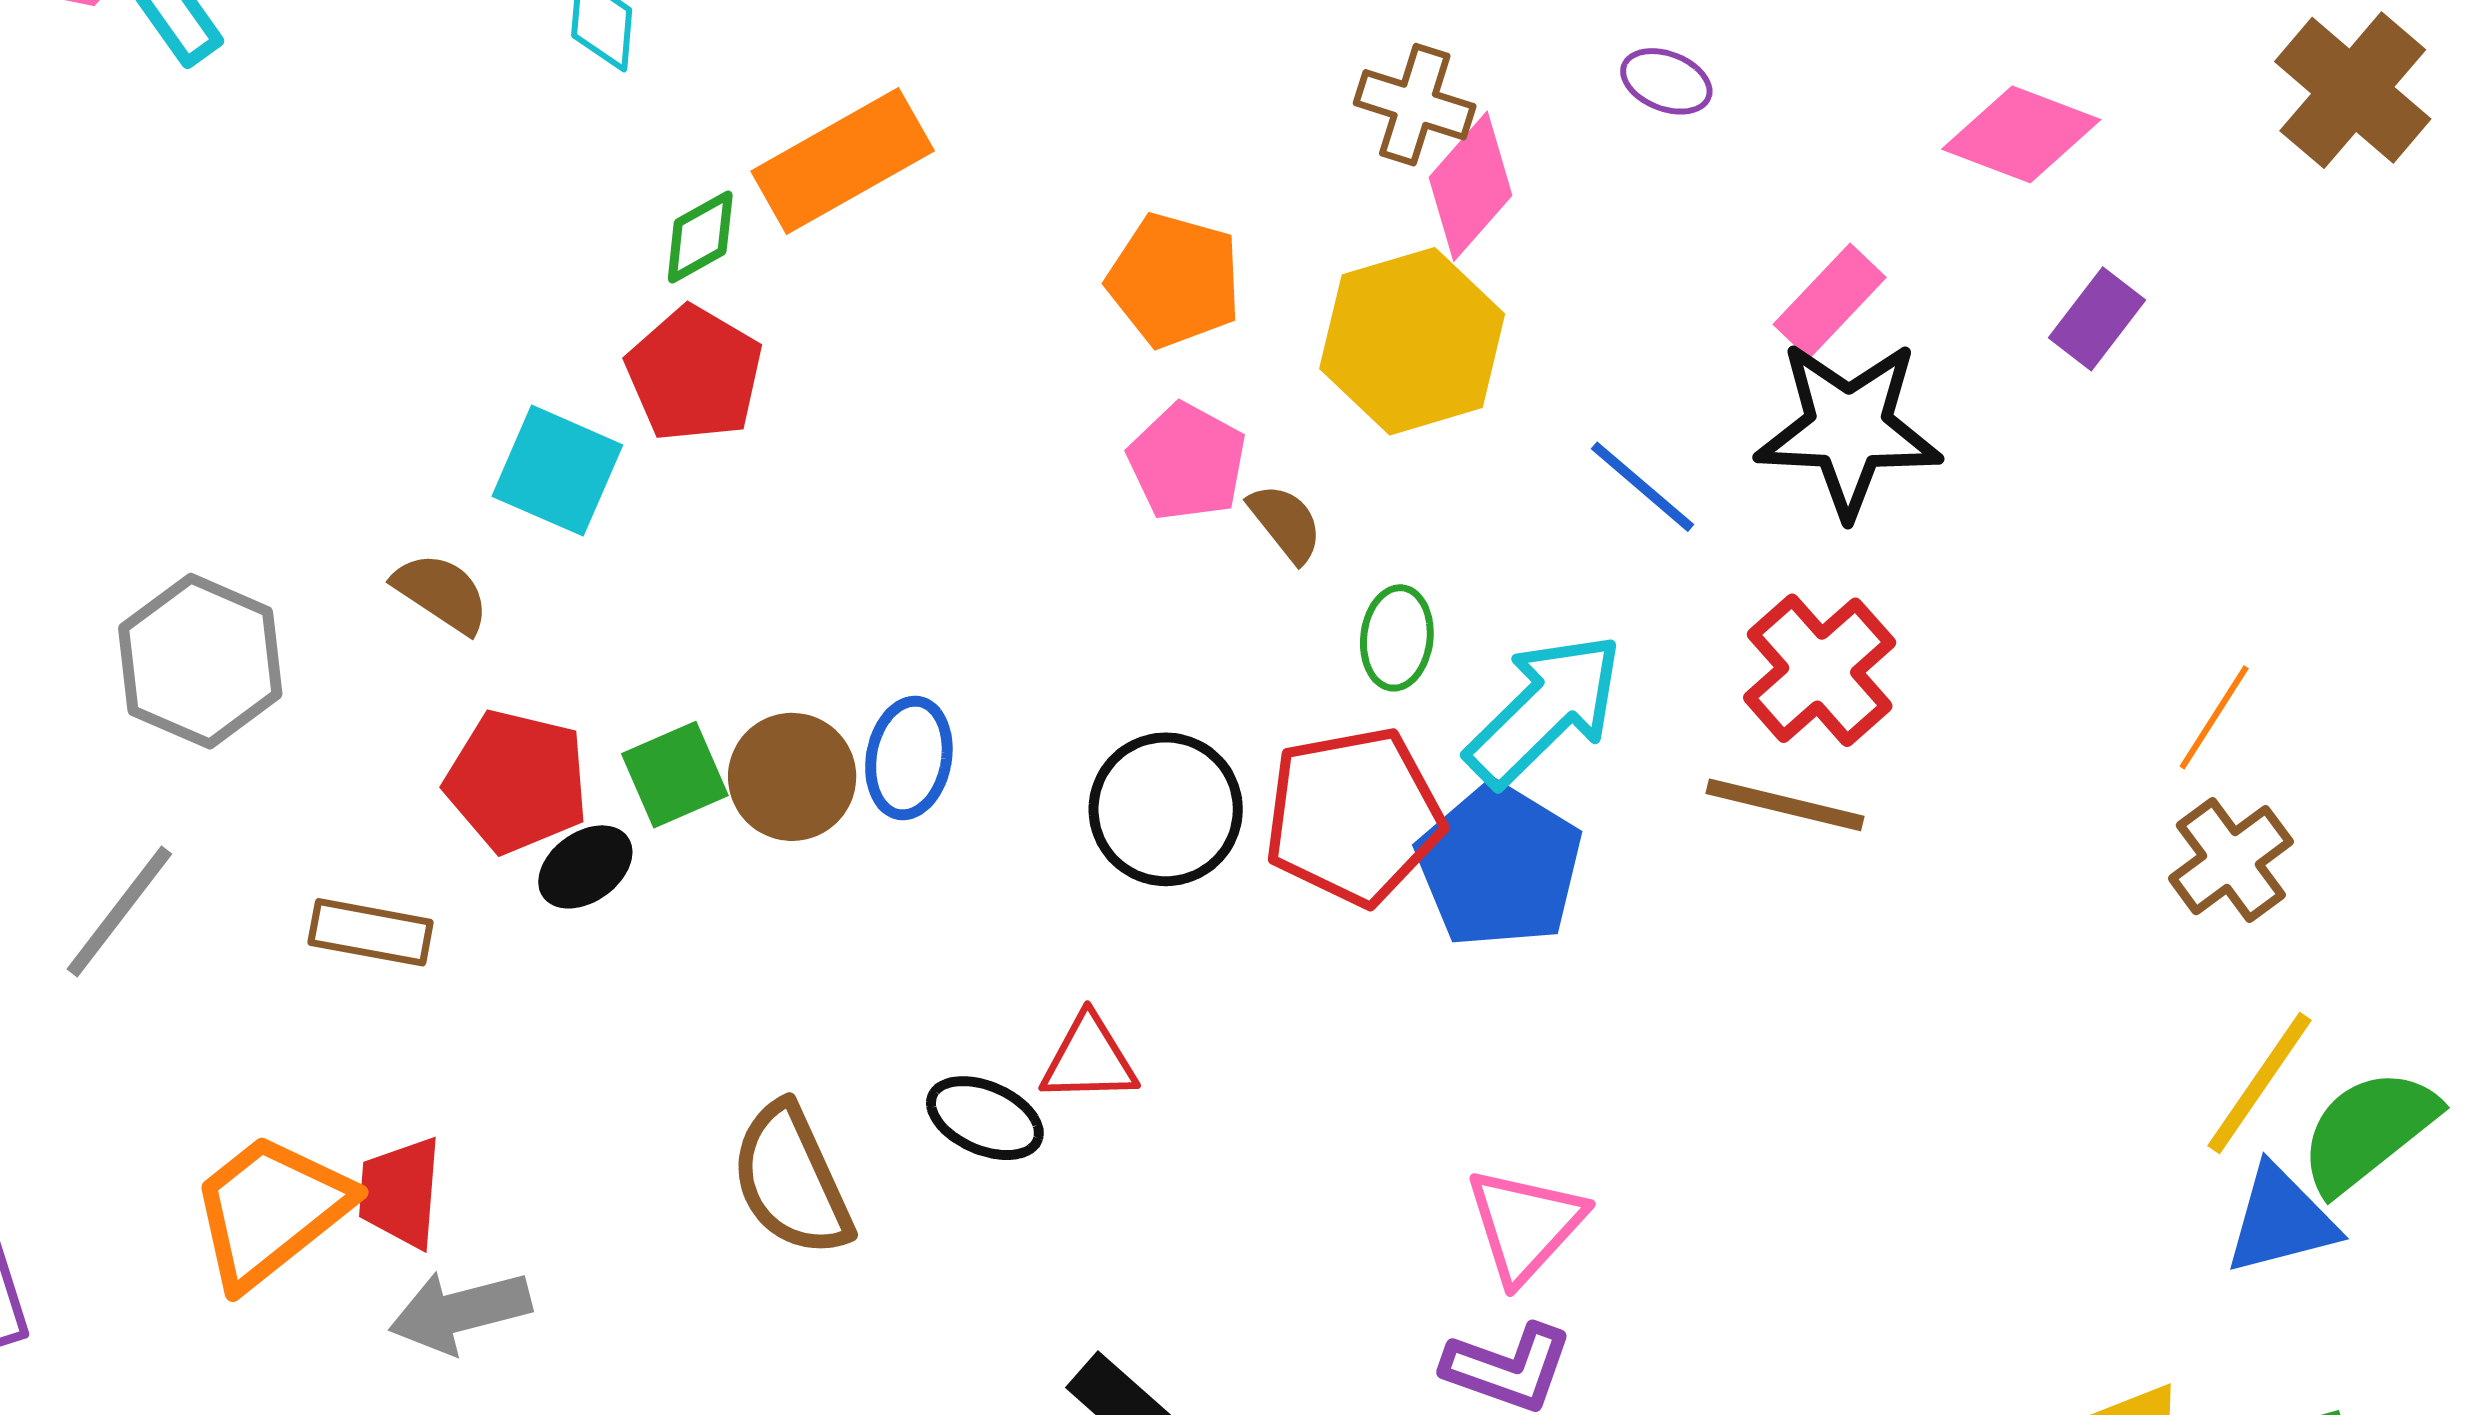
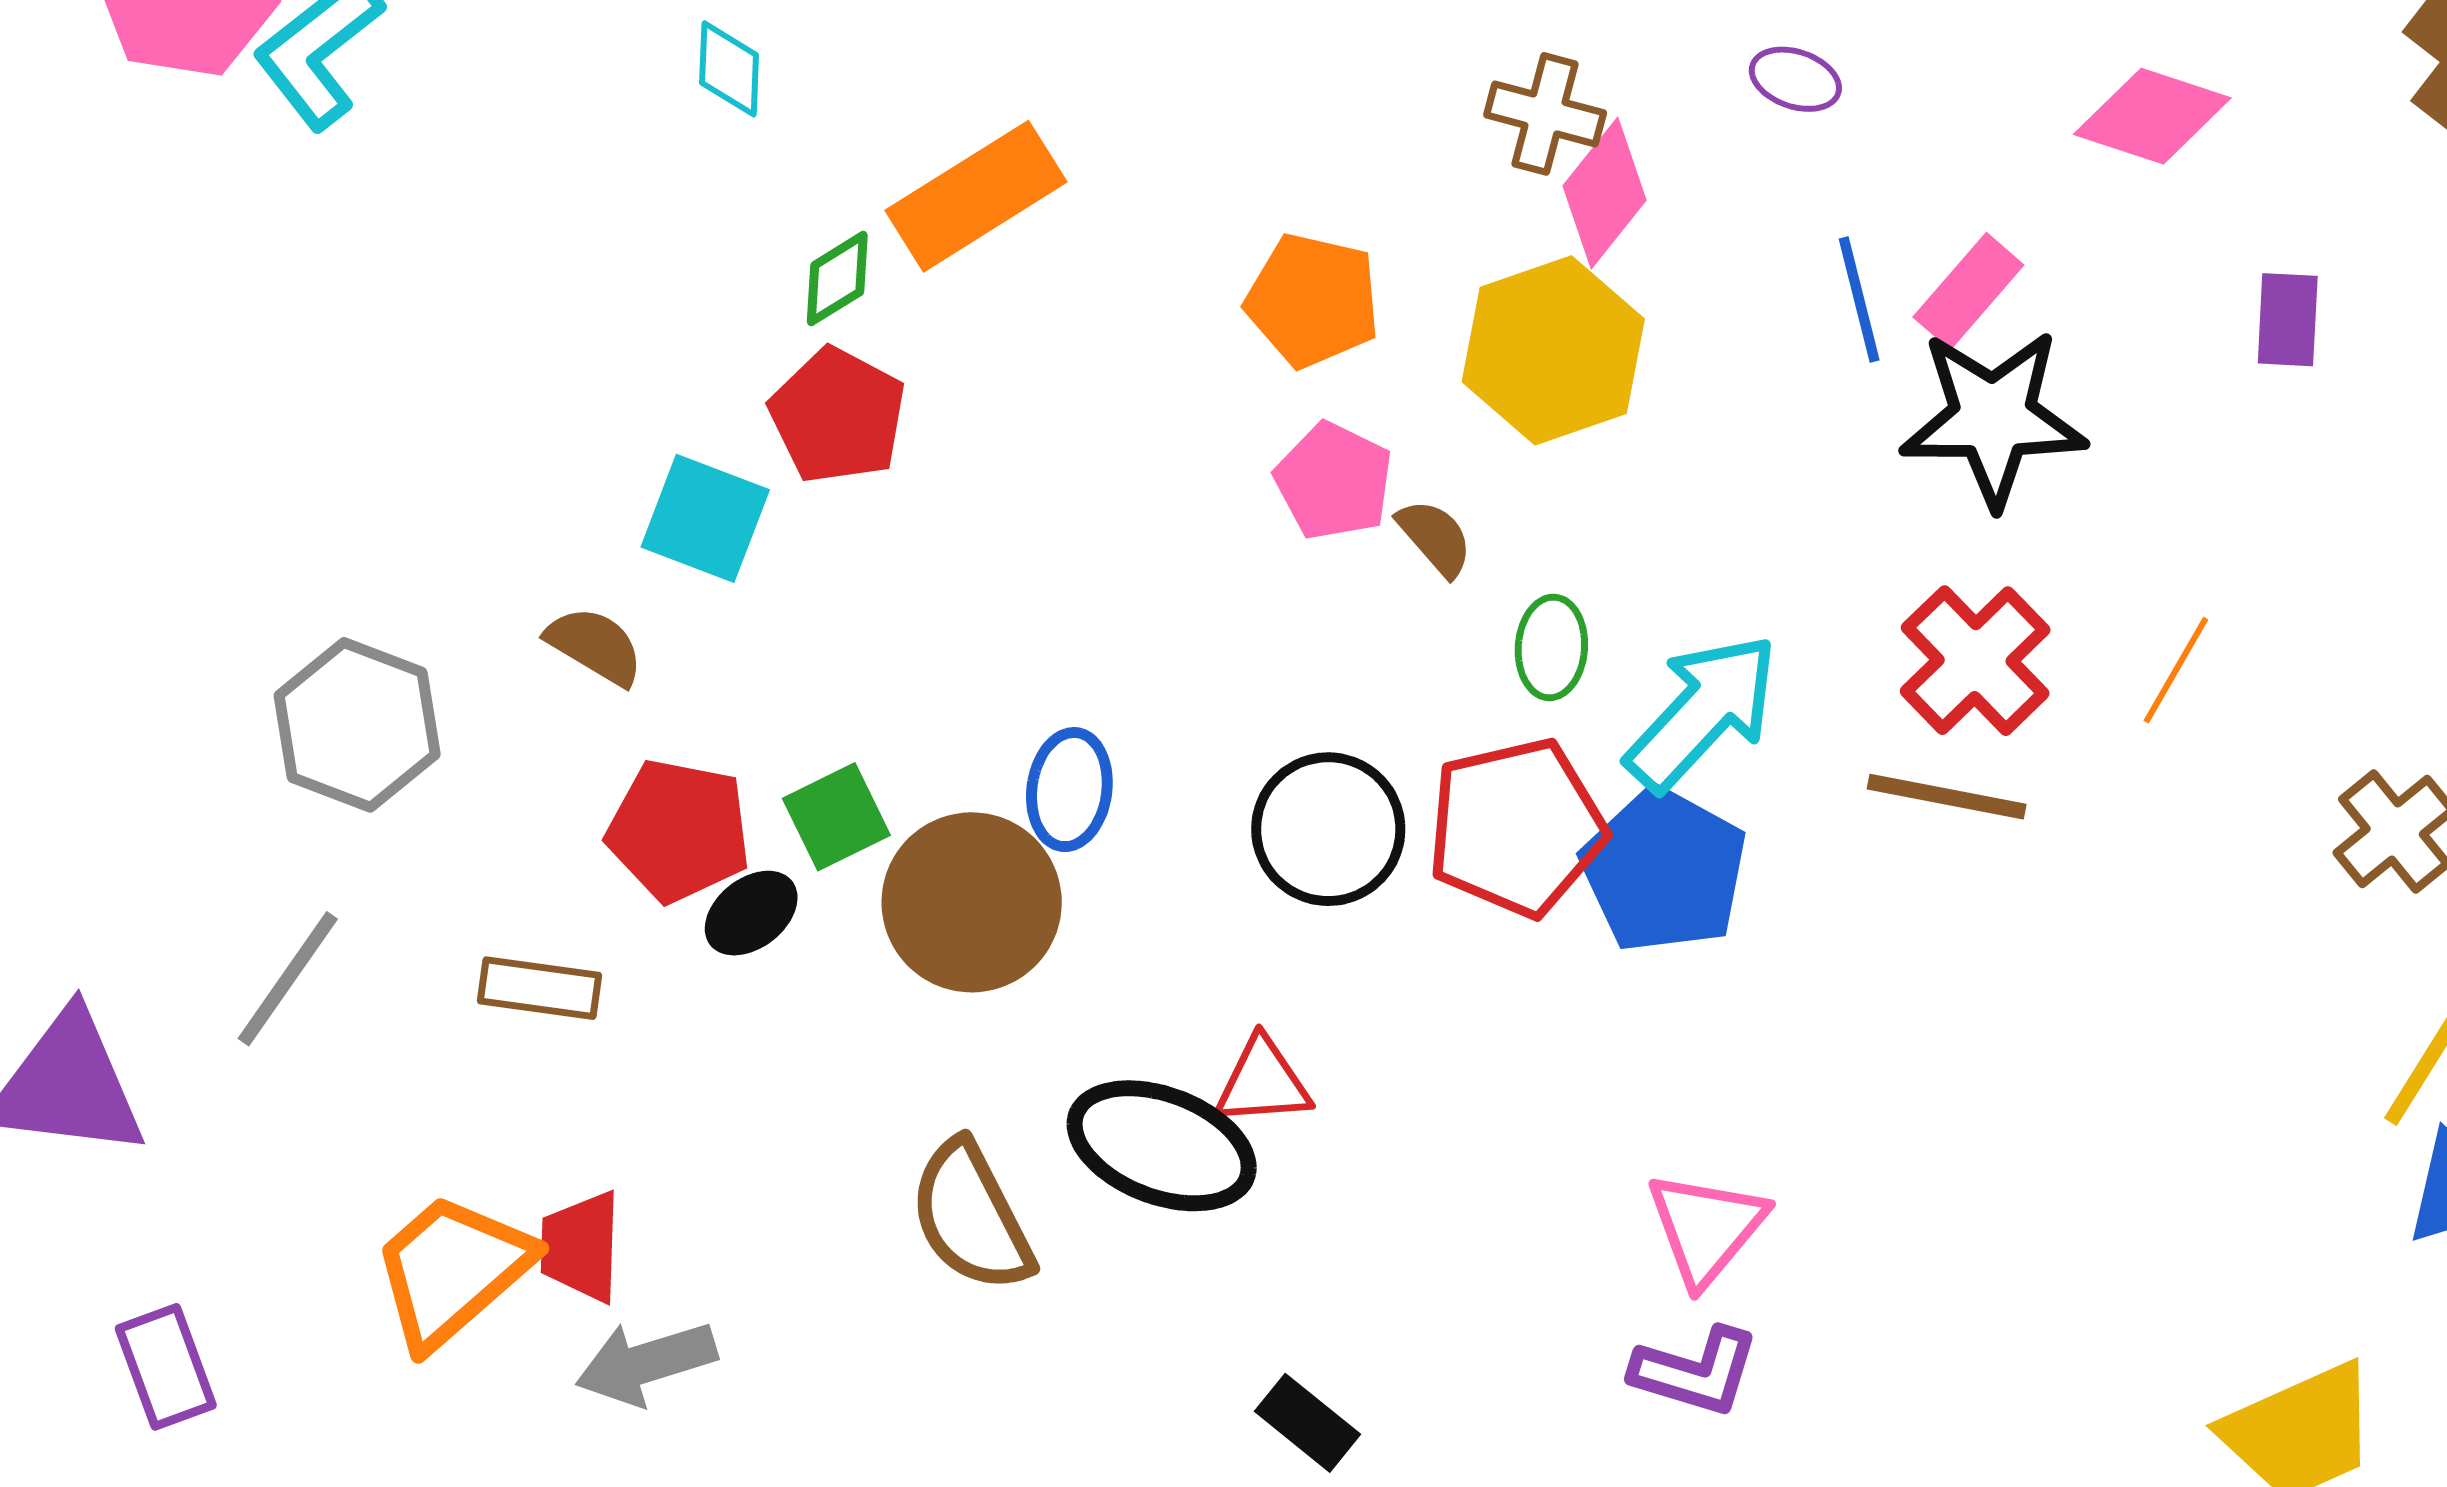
purple rectangle: (2097, 319) -> (2288, 320), moved, turned -32
blue line: (1642, 487) -> (1859, 299), moved, turned 38
orange line: (2214, 717) -> (2176, 670), moved
brown circle: (792, 777) -> (972, 902), moved, size x1.4
black ellipse: (985, 1118) -> (1162, 1146), size x1.6

